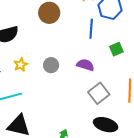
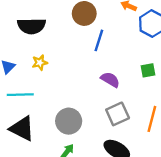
blue line: (91, 29) -> (99, 40), moved
gray circle: (51, 65) -> (69, 121), moved, size x1.5

